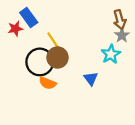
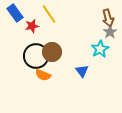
blue rectangle: (29, 18) -> (15, 13), moved
red star: (15, 29) -> (32, 26), moved
yellow line: (54, 42) -> (49, 14), moved

